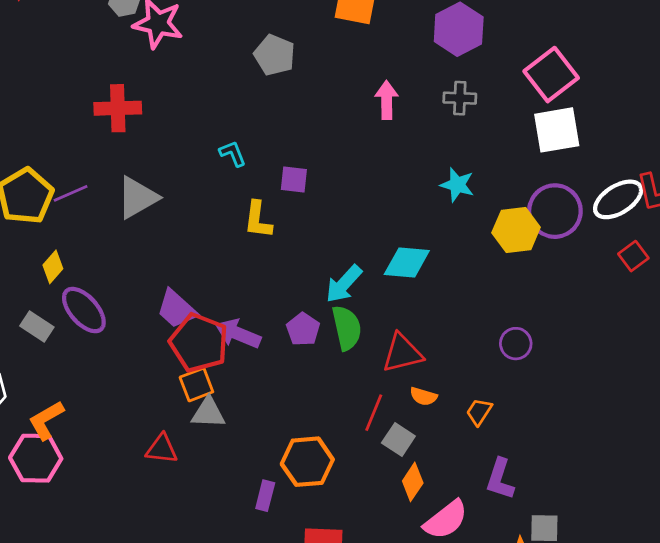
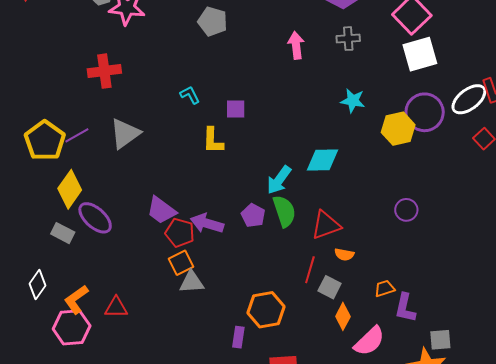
yellow diamond: (53, 267) -> (70, 189), size x1.6
red pentagon: (199, 343) -> (180, 233), size x0.7
orange trapezoid: (479, 412) -> (385, 288), moved, turned 45
red triangle: (162, 449) -> (116, 307), moved

